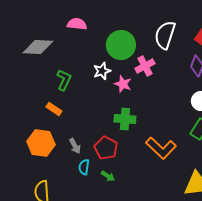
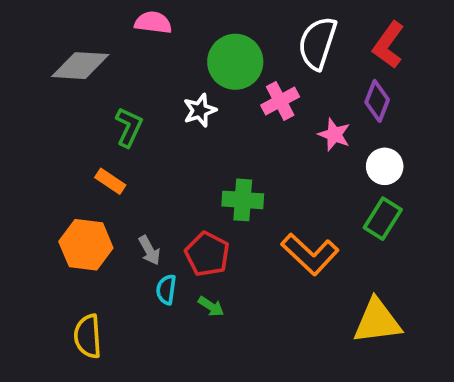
pink star: (123, 84) -> (334, 135), moved

